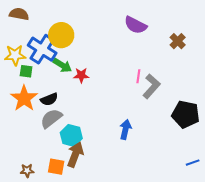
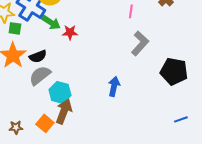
pink line: (138, 76) -> (131, 11), moved
orange square: (56, 167) -> (45, 123), turned 30

